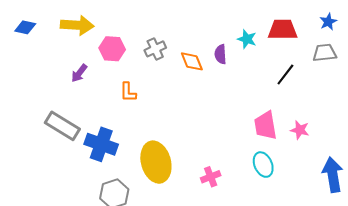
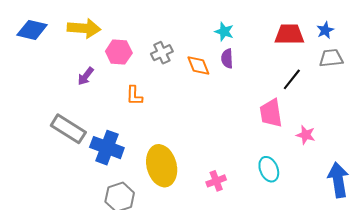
blue star: (328, 22) -> (325, 30), moved
blue diamond: (25, 27) -> (32, 30), size x1.4
cyan star: (247, 39) -> (224, 32), moved
pink trapezoid: (266, 125) -> (271, 113), moved

